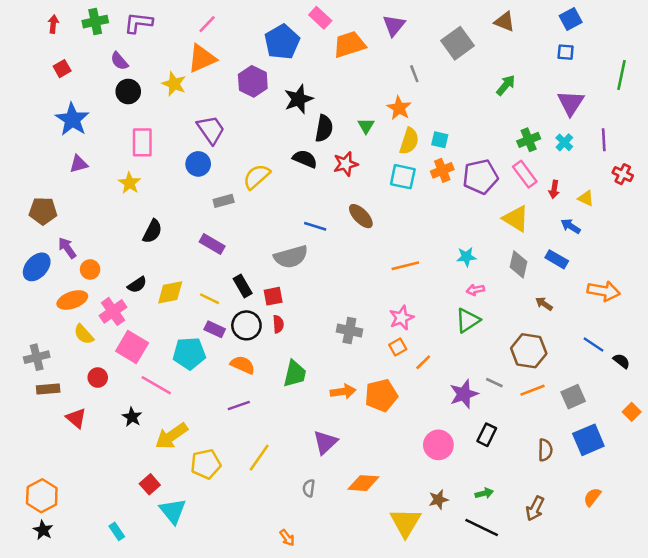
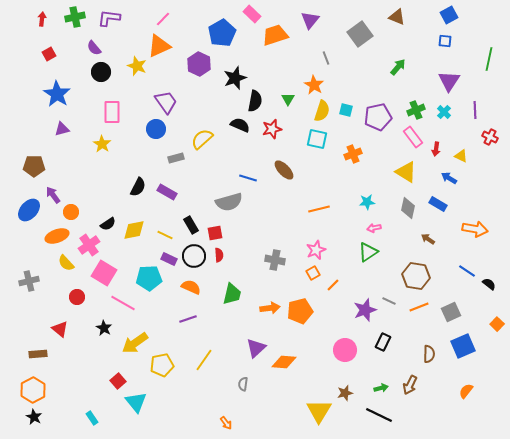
orange cross: (442, 170) -> (353, 154), moved
purple pentagon: (480, 177) -> (378, 117), moved
black semicircle: (152, 231) -> (138, 187), moved
brown rectangle: (48, 389) -> (38, 354), moved
orange diamond: (363, 483) -> (284, 362), moved
brown arrow: (535, 508) -> (410, 385), moved

